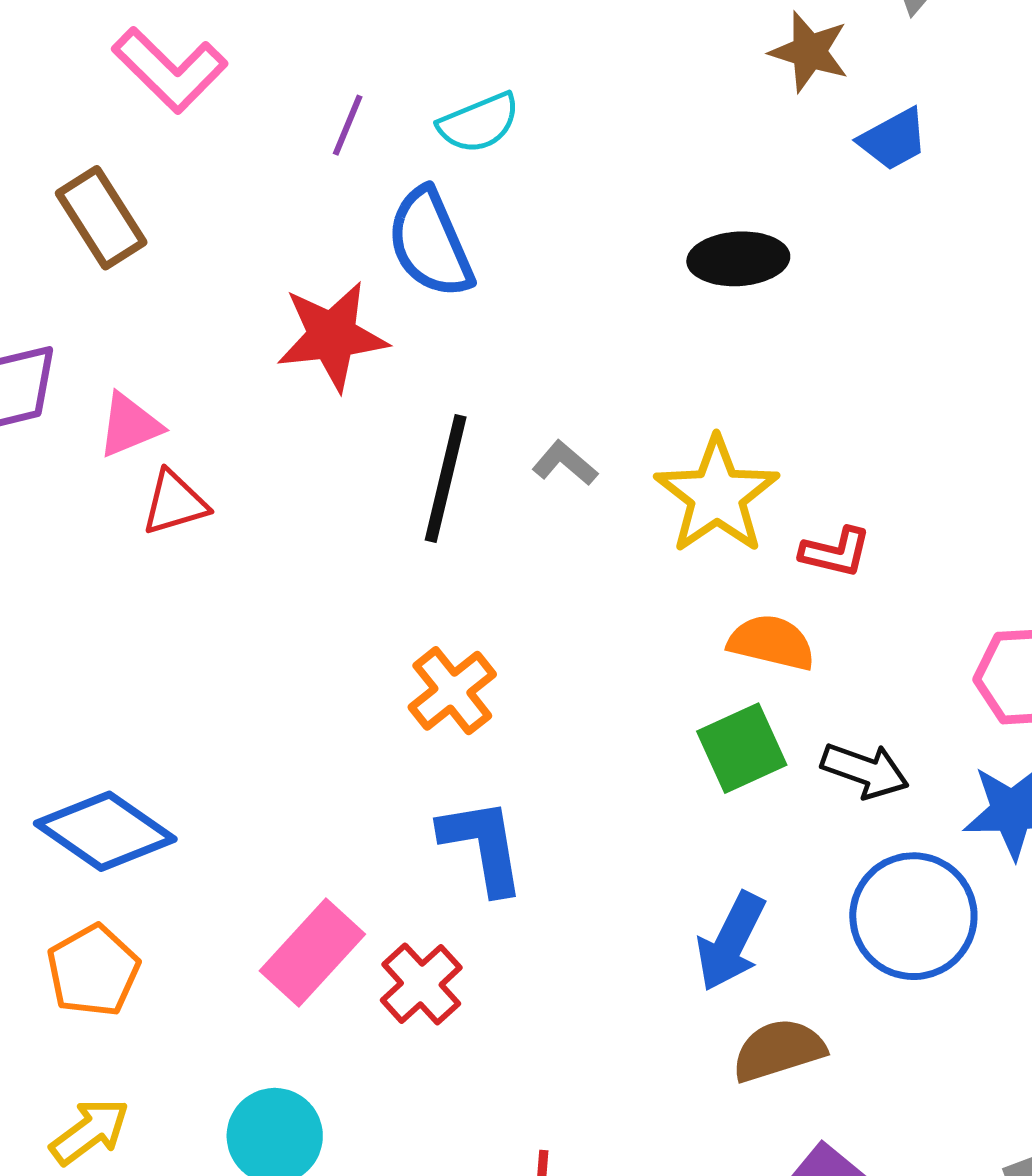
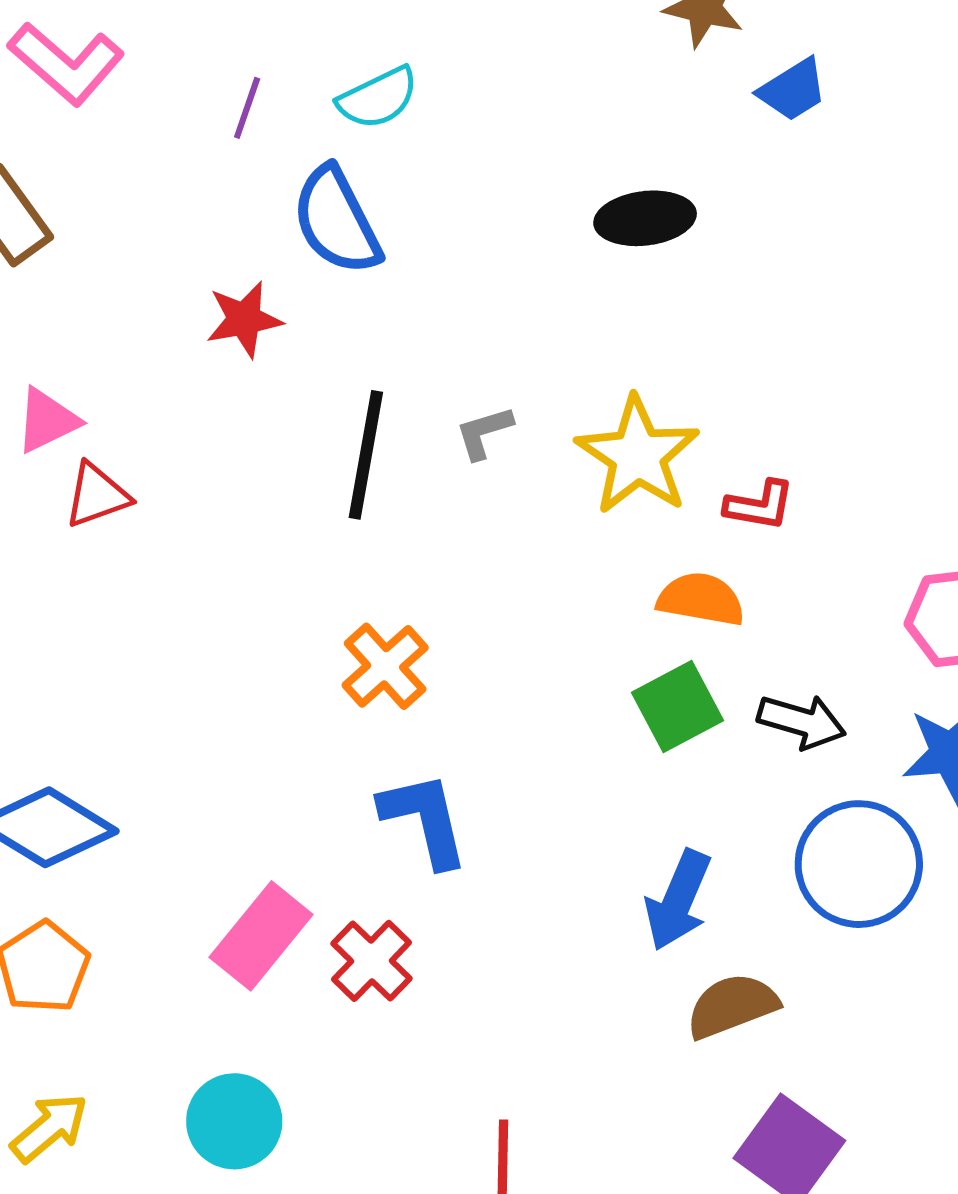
red star: (332, 336) -> (244, 319), size x0.7
gray L-shape: (565, 463) -> (484, 432), turned -54

